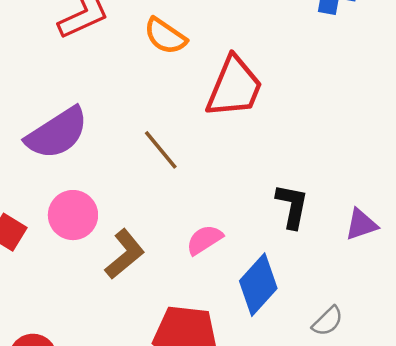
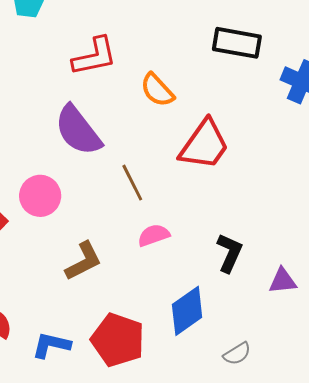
purple semicircle: (57, 133) -> (78, 130), moved, turned 72
pink circle: (73, 215) -> (40, 196), moved
pink semicircle: (204, 240) -> (154, 235), moved

